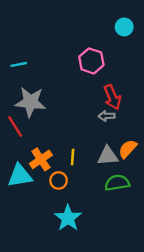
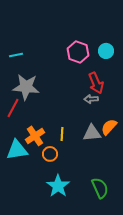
cyan circle: (124, 27) -> (106, 51), moved
red line: (15, 127) -> (13, 108), turned 60
green semicircle: (117, 183) -> (100, 188), moved, turned 75

